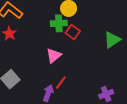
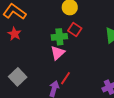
green cross: (59, 23) -> (59, 37), moved

